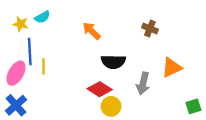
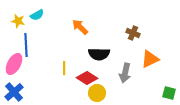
brown cross: (150, 29) -> (133, 33), moved
yellow line: (43, 66) -> (64, 68), moved
green square: (193, 106) -> (169, 93), turned 32

